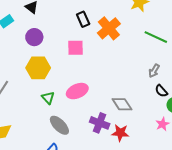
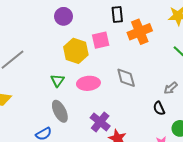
pink square: (75, 48) -> (101, 40), turned -30
yellow hexagon: (38, 68) -> (76, 51), moved
black semicircle: (161, 91) -> (159, 108), moved
gray diamond: (122, 104) -> (126, 78), moved

